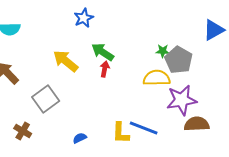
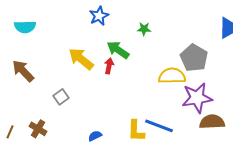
green star: (163, 51) -> (144, 29), moved
red arrow: (105, 69) -> (109, 66), moved
gray square: (46, 99) -> (61, 97), size x0.6

